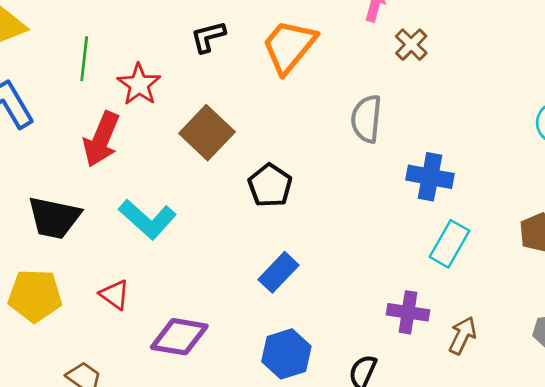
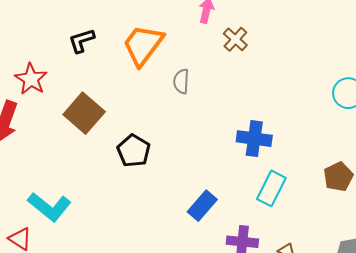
gray semicircle: (366, 119) -> (181, 81), moved, size x0.7
cyan L-shape: (147, 219) -> (49, 207), moved
blue rectangle: (278, 272) -> (202, 206), moved

